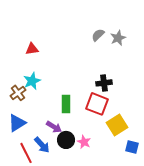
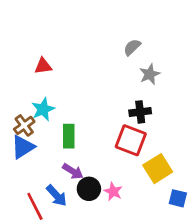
gray star: (118, 38) -> (150, 74), moved
green rectangle: (66, 104) -> (69, 136), moved
blue triangle: (17, 123) -> (23, 147), moved

